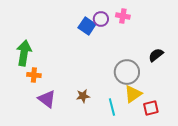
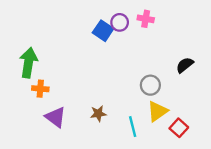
gray circle: (127, 72) -> (150, 85), size x0.7
red square: (151, 108) -> (179, 128), turned -35

